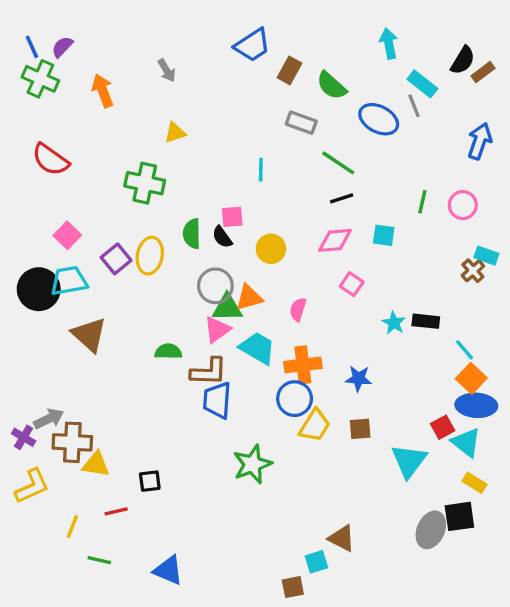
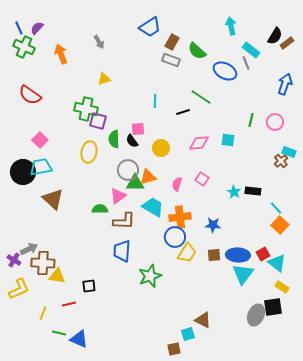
gray rectangle: (301, 123) -> (171, 60), moved
black line: (342, 198) -> (183, 112), moved
purple square: (116, 259) -> (98, 121), moved, turned -36
pink square: (352, 284) -> (202, 179), moved
pink triangle: (217, 330) -> (118, 196), moved
blue trapezoid: (217, 400) -> (122, 251), moved
blue ellipse: (476, 405) -> (238, 255), moved
blue triangle: (168, 570) -> (79, 339), moved

